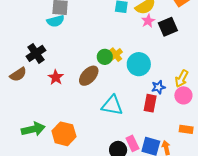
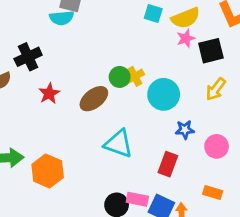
yellow arrow: (182, 79) -> (216, 89), moved
red rectangle: (150, 103) -> (168, 164), moved
pink rectangle: (132, 143) -> (137, 199), turned -63

